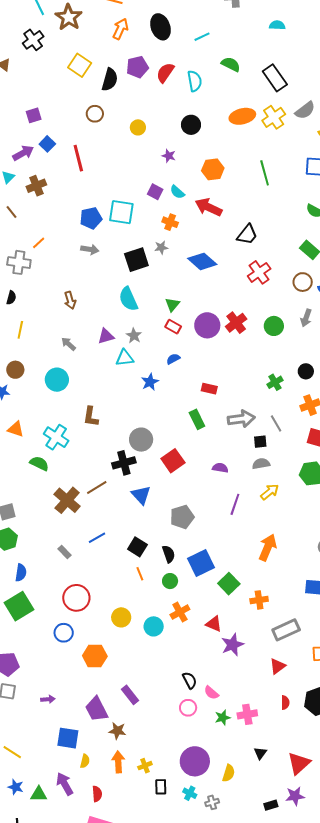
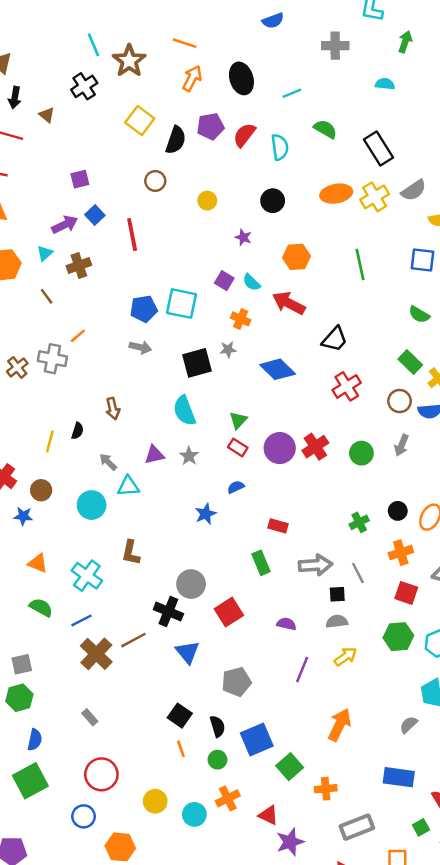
black semicircle: (11, 298) -> (77, 431), moved
cyan triangle: (125, 358) -> (128, 486), moved
green semicircle: (39, 463) -> (41, 607), moved
black cross: (124, 463) -> (168, 612), turned 35
blue line: (97, 538) -> (81, 620), moved

